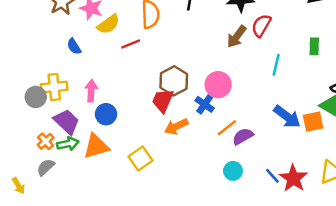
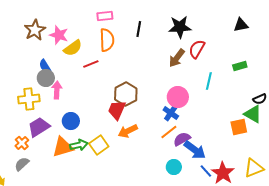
green rectangle: (314, 46) -> (240, 66), turned 72
pink circle: (218, 85) -> (178, 97), moved
pink arrow: (91, 91) -> (57, 90), moved
gray circle: (36, 97) -> (46, 78), moved
blue cross: (205, 104) -> (171, 113), moved
blue arrow: (287, 117) -> (195, 150), moved
purple trapezoid: (67, 122) -> (39, 127), turned -75
green arrow: (68, 144) -> (79, 145), moved
yellow square: (141, 159) -> (99, 145), moved

